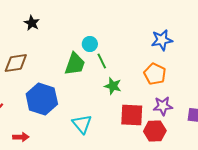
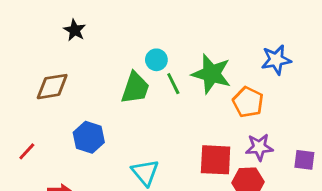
blue star: (162, 40) -> (276, 60), moved
green star: (113, 86) -> (211, 74), moved, size x1.6
blue hexagon: (42, 99) -> (89, 137), size x0.7

